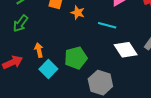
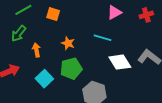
orange star: (78, 13) -> (68, 43), moved
orange arrow: (39, 50) -> (36, 50), moved

